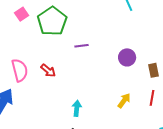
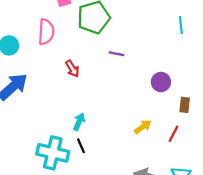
pink semicircle: (20, 70) -> (46, 32), moved
cyan arrow: (77, 108) -> (79, 122), moved

